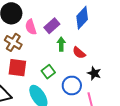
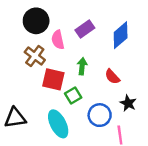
purple rectangle: (52, 26) -> (85, 29), moved
green arrow: (61, 44) -> (82, 66), moved
red square: (17, 68) -> (53, 79), moved

